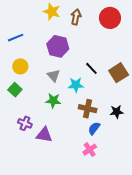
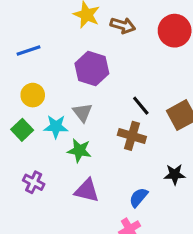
brown arrow: (76, 17) -> (123, 25), turned 91
cyan star: (76, 85) -> (56, 127), moved
brown cross: (88, 109) -> (132, 136), moved
purple triangle: (44, 135) -> (87, 191), moved

